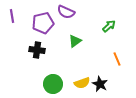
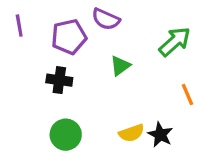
green arrow: (109, 26) -> (175, 42), size x1.5
green circle: (53, 84) -> (66, 135), moved

